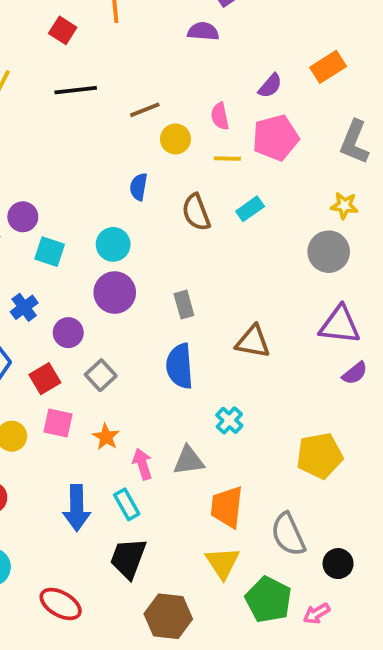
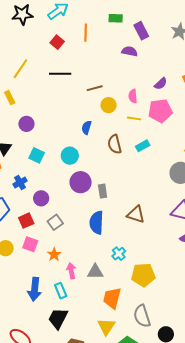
purple circle: (23, 217) -> (26, 124), moved
purple circle: (115, 293) -> (81, 182), moved
yellow pentagon: (320, 456) -> (143, 275), moved

